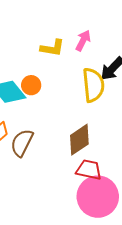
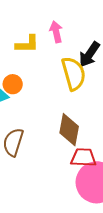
pink arrow: (83, 41) -> (56, 32), turned -30
brown diamond: (79, 140) -> (69, 130), turned -36

